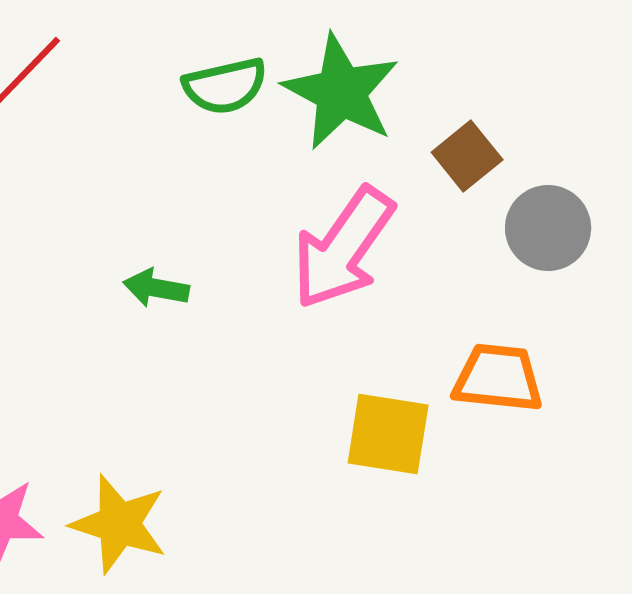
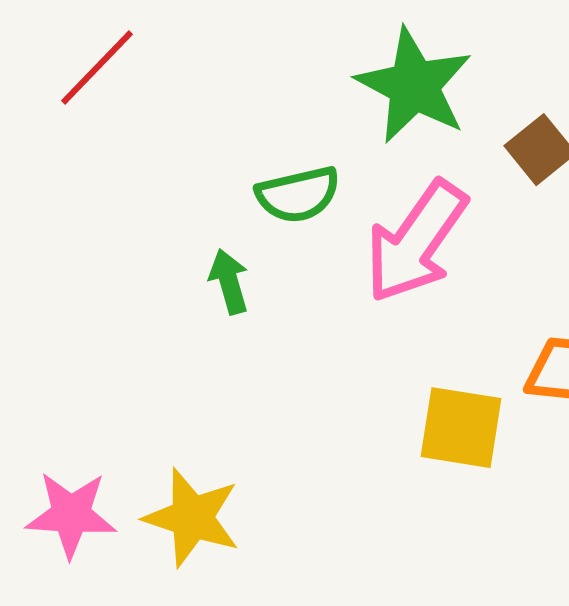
green semicircle: (225, 86) -> (298, 195), moved
green arrow: (156, 288) -> (229, 282), turned 64

